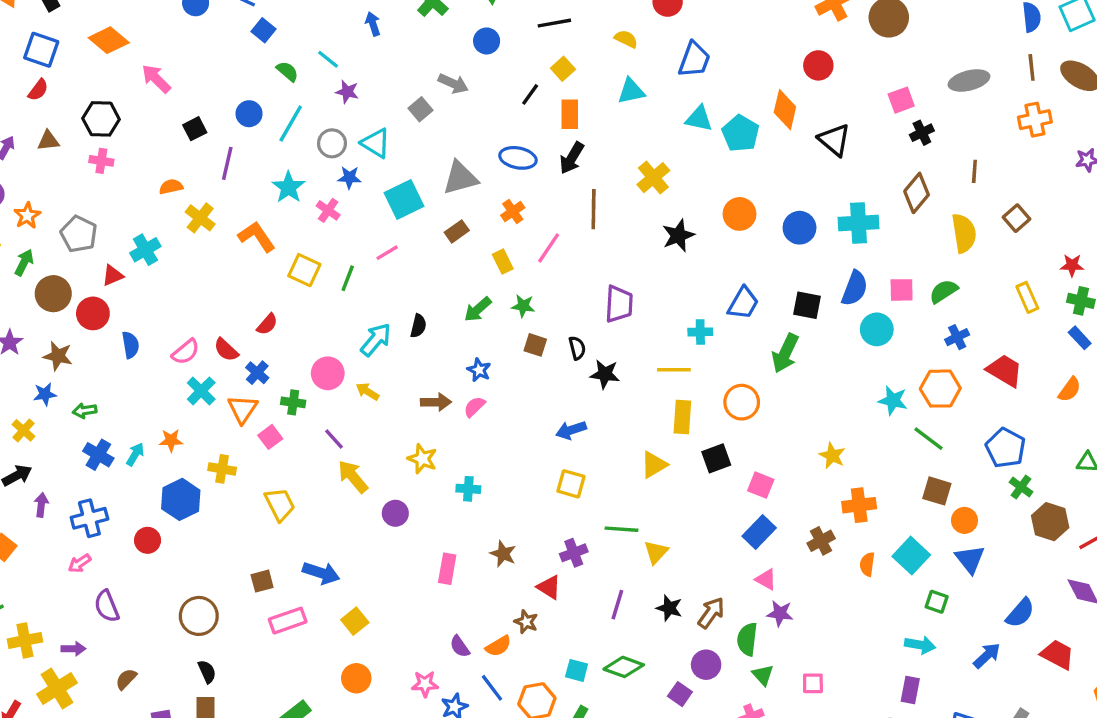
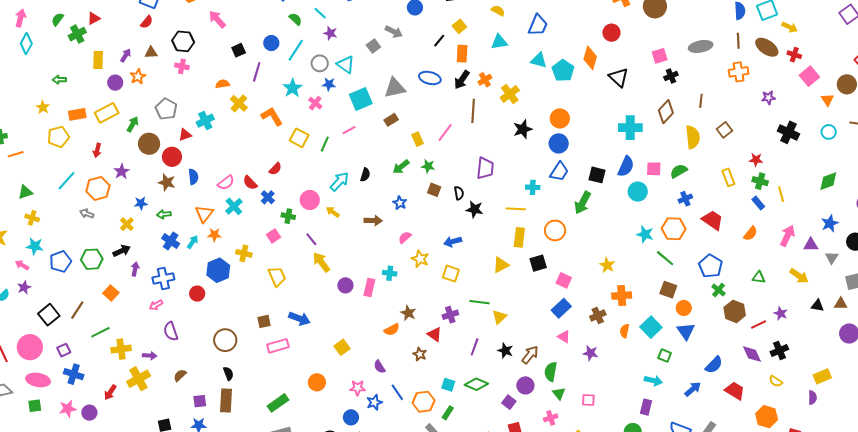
orange cross: (513, 211) -> (485, 80), moved
orange star: (27, 216) -> (138, 77), moved
blue circle: (800, 228) -> (559, 143), moved
brown star: (58, 356) -> (167, 182), moved
pink semicircle: (474, 407) -> (405, 237), moved
orange triangle: (243, 409) -> (204, 214), moved
yellow star: (422, 459) -> (420, 259), moved
pink rectangle: (447, 569) -> (369, 288), moved
purple star: (780, 613) -> (590, 353), moved
yellow square: (355, 621) -> (342, 347), moved
orange semicircle: (498, 646) -> (392, 330), moved

